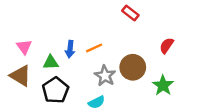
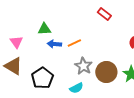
blue arrow: (70, 49) -> (54, 44), turned 88
green triangle: (51, 62) -> (44, 29), moved
brown circle: (133, 67) -> (106, 72), moved

